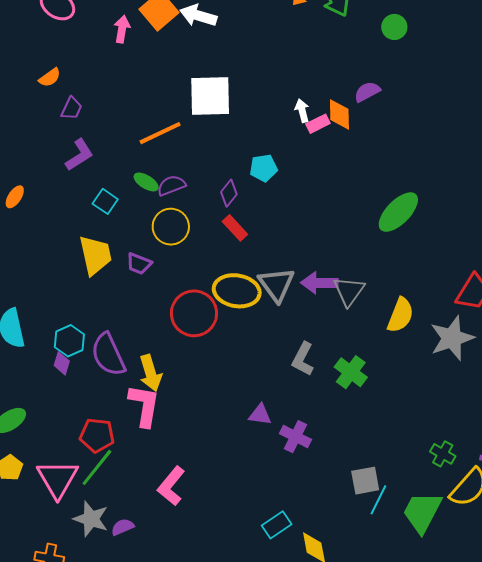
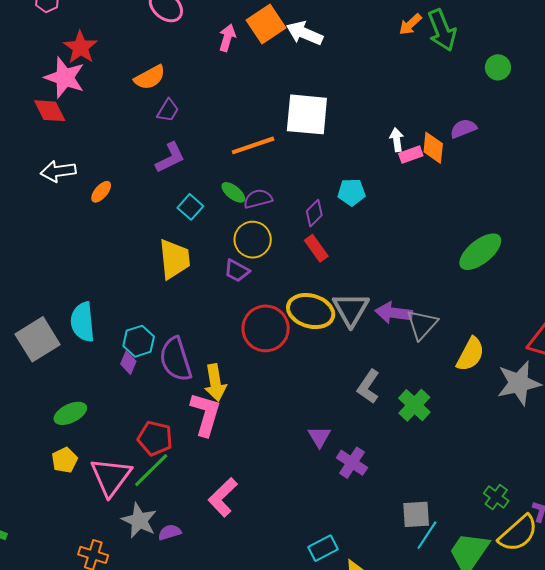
orange semicircle: (50, 78) -> (150, 77), size x1.4
purple trapezoid: (139, 264) -> (237, 271), moved
purple triangle: (260, 415) -> (319, 437), turned 45

